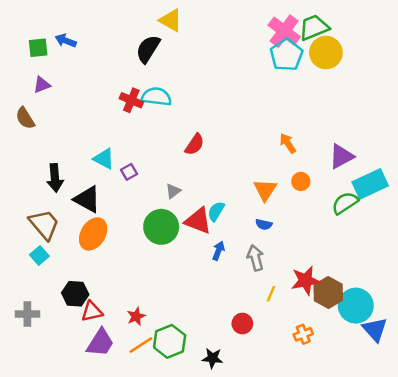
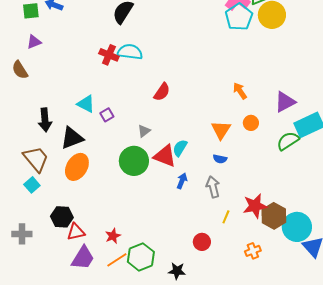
black triangle: (87, 199) -> (72, 138), turned -50

